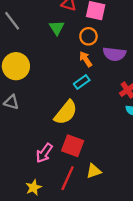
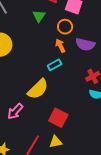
red square: (73, 146) -> (58, 118), moved
pink arrow: (44, 153) -> (15, 111), moved

